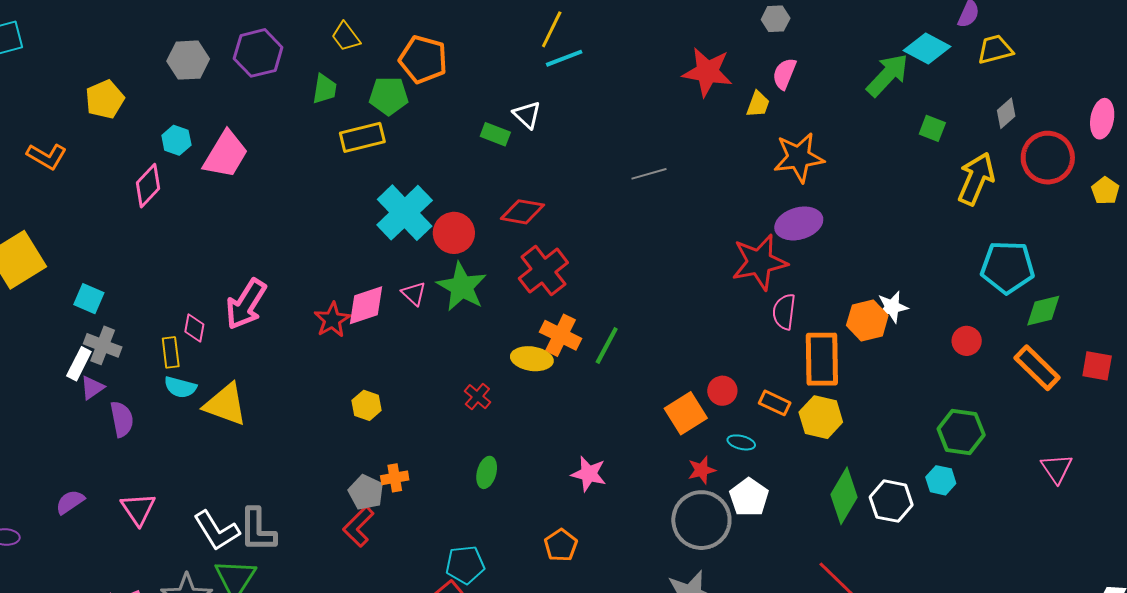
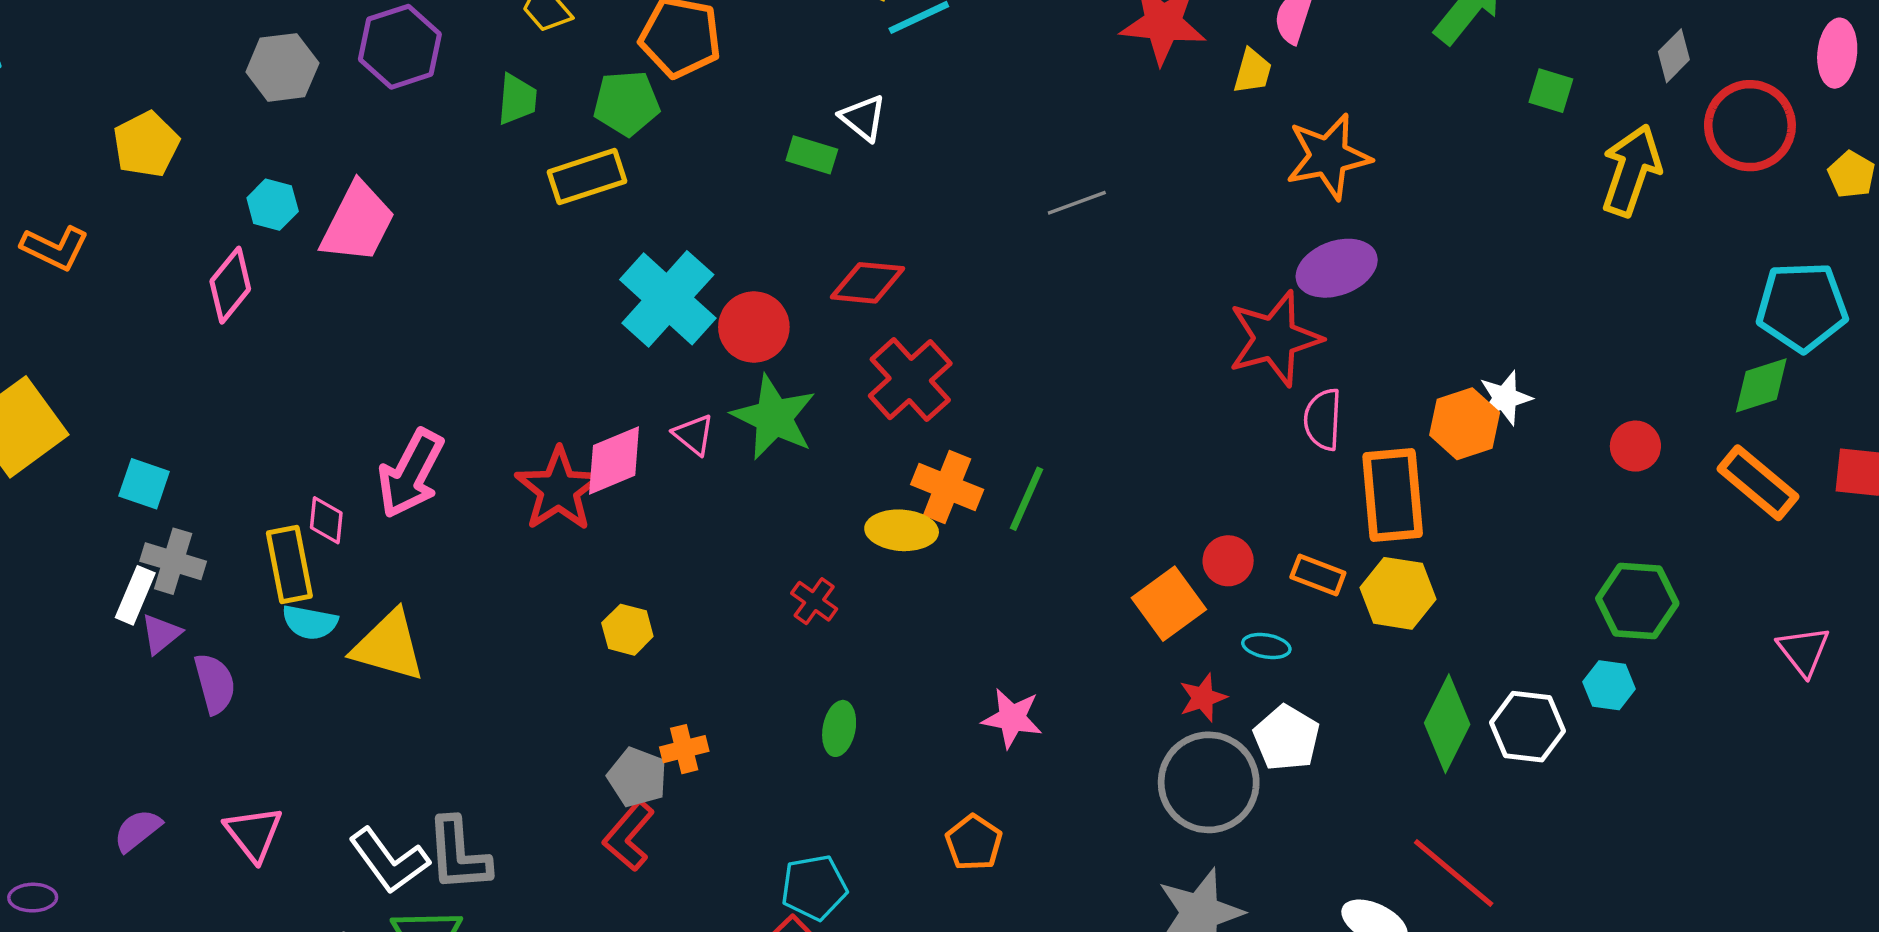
cyan pentagon: (1007, 267) -> (1802, 307), moved
red star: (332, 320) -> (559, 489), size x1.4
yellow rectangle: (171, 352) -> (289, 564), size x1.4

